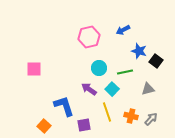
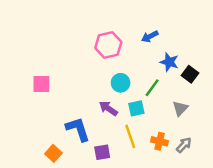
green line: (125, 72) -> (152, 88), turned -42
cyan square: (112, 89) -> (136, 108), turned 32
gray triangle: (148, 89) -> (180, 108), turned -32

